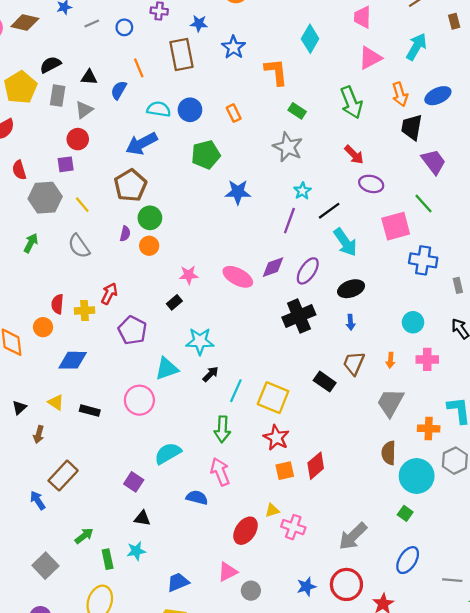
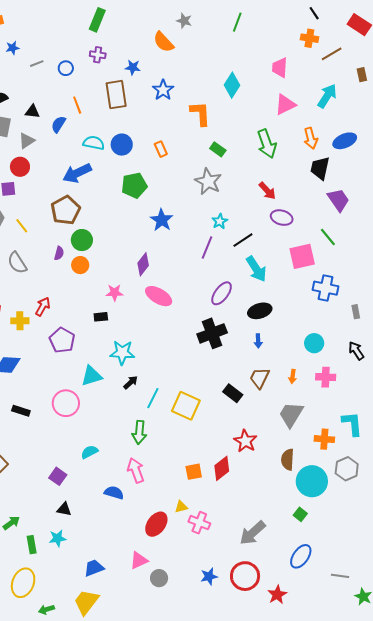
blue star: (238, 192) -> (162, 220), turned 30
purple diamond: (273, 267) -> (143, 264), moved, turned -35
black rectangle: (174, 302) -> (101, 317), turned 32
red star: (276, 438) -> (245, 441), moved
cyan semicircle: (168, 453) -> (89, 452), size x0.7

